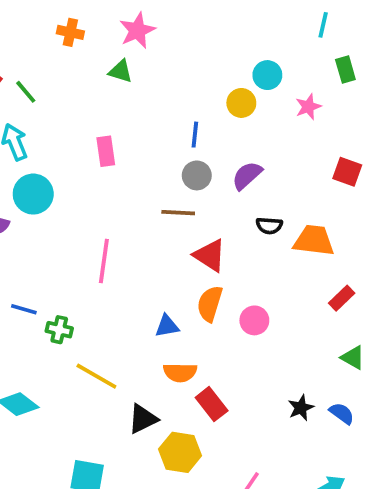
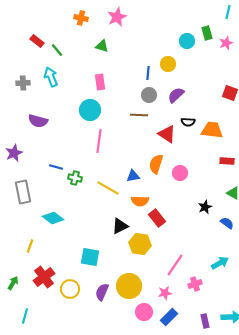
cyan line: (323, 25) -> (228, 12), moved
green rectangle: (345, 70) -> (207, 33), moved
green triangle: (121, 71) -> (102, 46), moved
yellow circle: (241, 103) -> (168, 64), moved
pink star: (308, 107) -> (226, 43), moved
cyan circle: (33, 194) -> (90, 110), moved
red triangle: (210, 255) -> (167, 134), moved
red rectangle: (342, 298) -> (227, 161), turned 48
yellow line: (96, 376) -> (108, 188), moved
black star: (301, 408) -> (205, 207), moved

